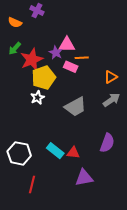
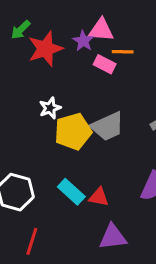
yellow pentagon: (44, 78) -> (73, 132), moved

